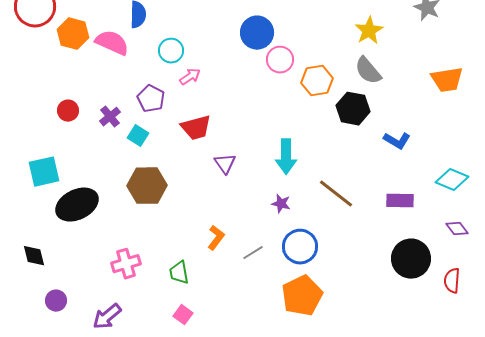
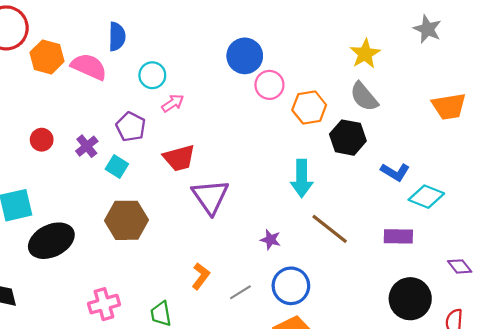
cyan arrow: (286, 157) -> (302, 178), moved
purple triangle: (225, 164) -> (210, 197), size x1.6
cyan diamond: (452, 180) -> (426, 197), moved

